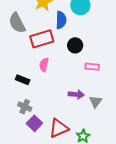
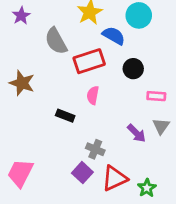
blue semicircle: (61, 20) -> (114, 36), turned -60
purple arrow: (76, 94) -> (136, 133), turned 42
gray triangle: (96, 102) -> (161, 126), moved
gray cross: (25, 107) -> (95, 149), moved

